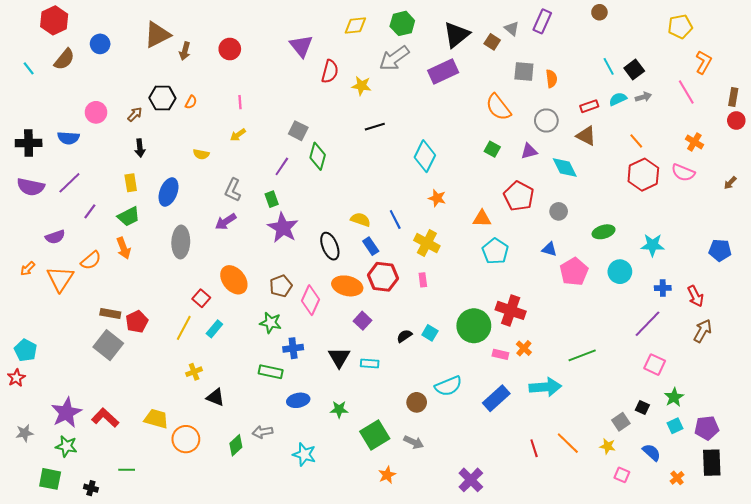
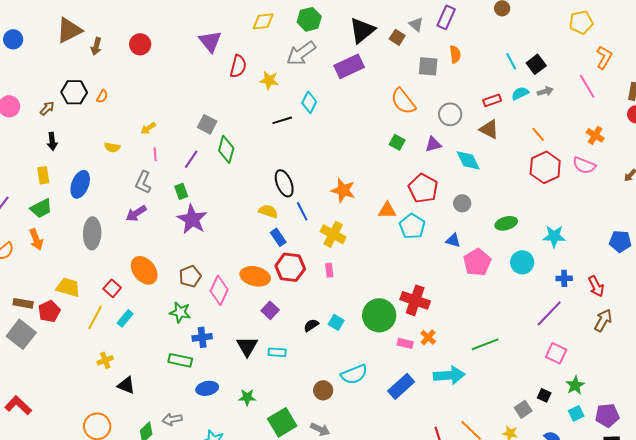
orange semicircle: (551, 79) -> (455, 54), moved
pink line: (240, 102) -> (155, 154), moved
cyan diamond: (425, 156) -> (309, 102), moved, size x0.7
orange star: (437, 198) -> (343, 190), size x1.4
black ellipse: (330, 246) -> (284, 183), moved
cyan pentagon: (495, 251) -> (412, 226), moved
yellow trapezoid: (156, 419) -> (68, 287), moved

